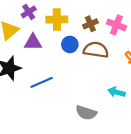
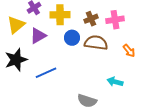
pink cross: (116, 25) -> (115, 20), turned -30
purple triangle: (33, 42) -> (38, 36), turned -30

